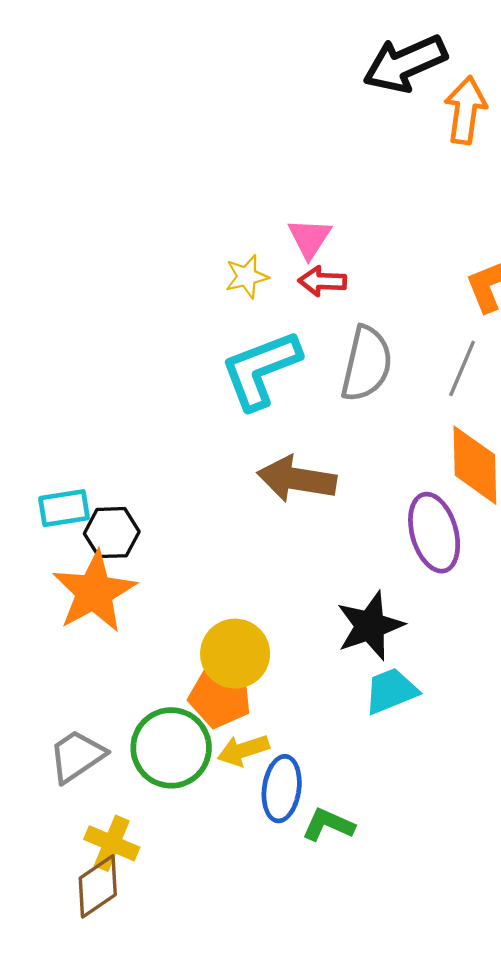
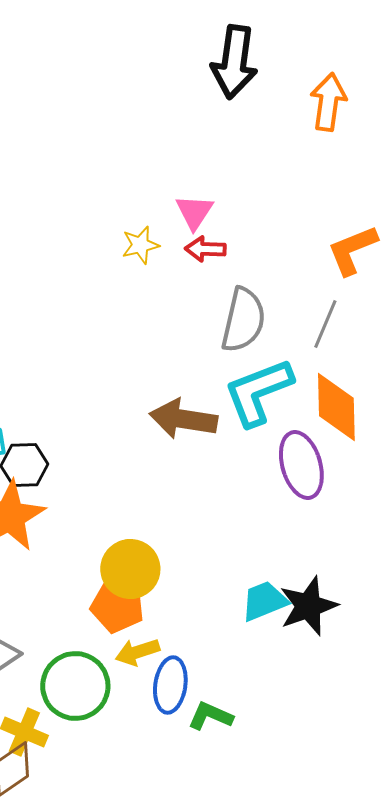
black arrow: (405, 64) -> (234, 62), moved, turned -58
cyan L-shape: (261, 370) -> (258, 392), moved
black star: (370, 626) -> (308, 606), moved
green circle: (171, 748) -> (75, 686), moved

